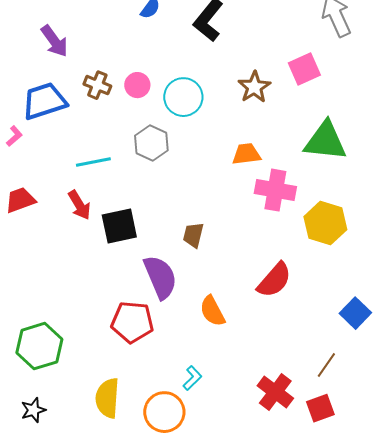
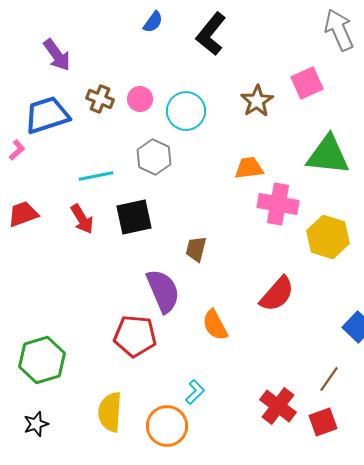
black square: (119, 226) -> (134, 217), moved

